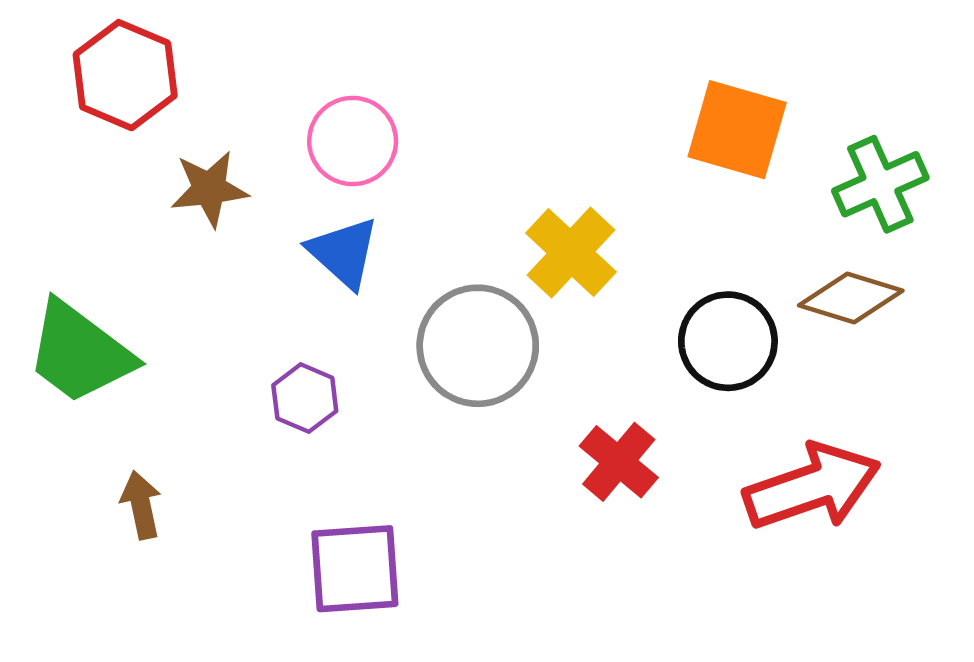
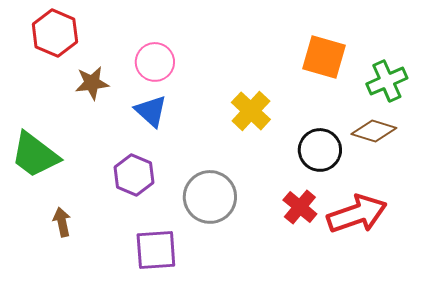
gray circle: (478, 346) -> (210, 197), moved
purple hexagon: (305, 398) -> (134, 175), size x1.4
red cross: (619, 462) -> (300, 207), moved

